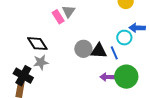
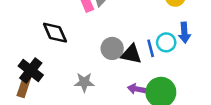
blue arrow: (137, 28) -> (184, 33), turned -105
blue line: (114, 53) -> (151, 48), moved
gray star: (41, 62) -> (84, 82), moved

